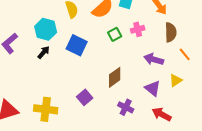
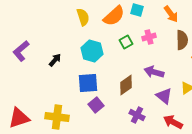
cyan hexagon: (46, 29) -> (92, 51), moved
blue square: (77, 45) -> (88, 83), moved, turned -30
purple arrow: (154, 59) -> (154, 72), moved

